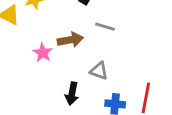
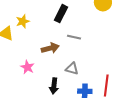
pink star: (43, 53) -> (27, 67), moved

